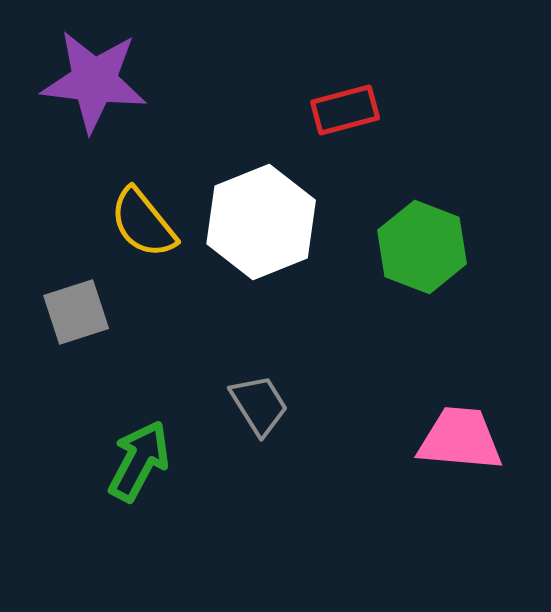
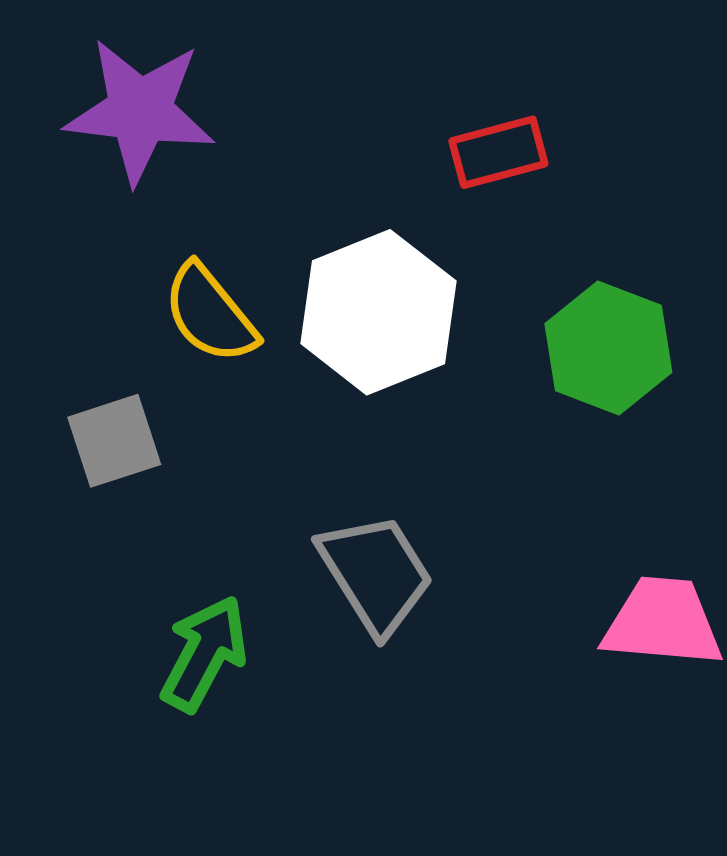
gray trapezoid: (259, 405) -> (376, 574), size x1.4

